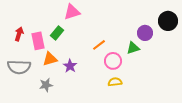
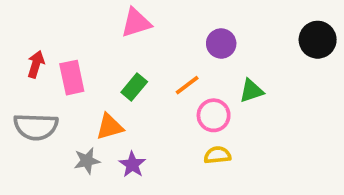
green rectangle: (57, 33) -> (134, 87), moved
purple circle: (145, 33) -> (221, 43), moved
orange triangle: (50, 59) -> (110, 127), moved
purple star: (70, 66) -> (132, 165), moved

